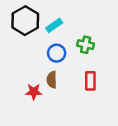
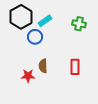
green cross: (86, 45) -> (79, 24), moved
blue circle: (57, 53) -> (35, 37), moved

